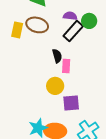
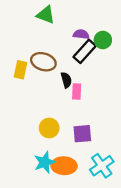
brown ellipse: (37, 25) -> (43, 62), moved
yellow rectangle: (17, 30) -> (21, 70), moved
yellow circle: (55, 86) -> (49, 128), moved

